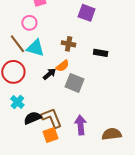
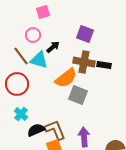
purple square: (87, 13) -> (85, 34), moved
brown cross: (69, 44) -> (84, 62), moved, size x1.5
orange semicircle: (63, 66) -> (66, 78), size x1.6
black arrow: (49, 74) -> (53, 47), moved

